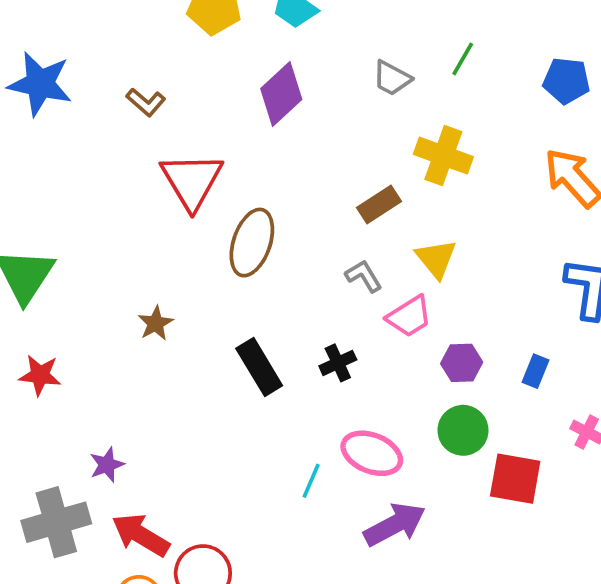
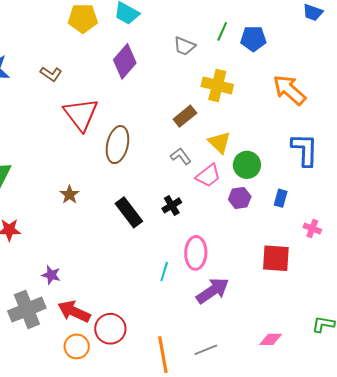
blue pentagon: (566, 81) -> (253, 39), moved
green circle: (463, 430) -> (247, 165), moved
pink ellipse: (372, 453) -> (196, 253), turned 76
purple star: (107, 465) -> (51, 275), turned -30

